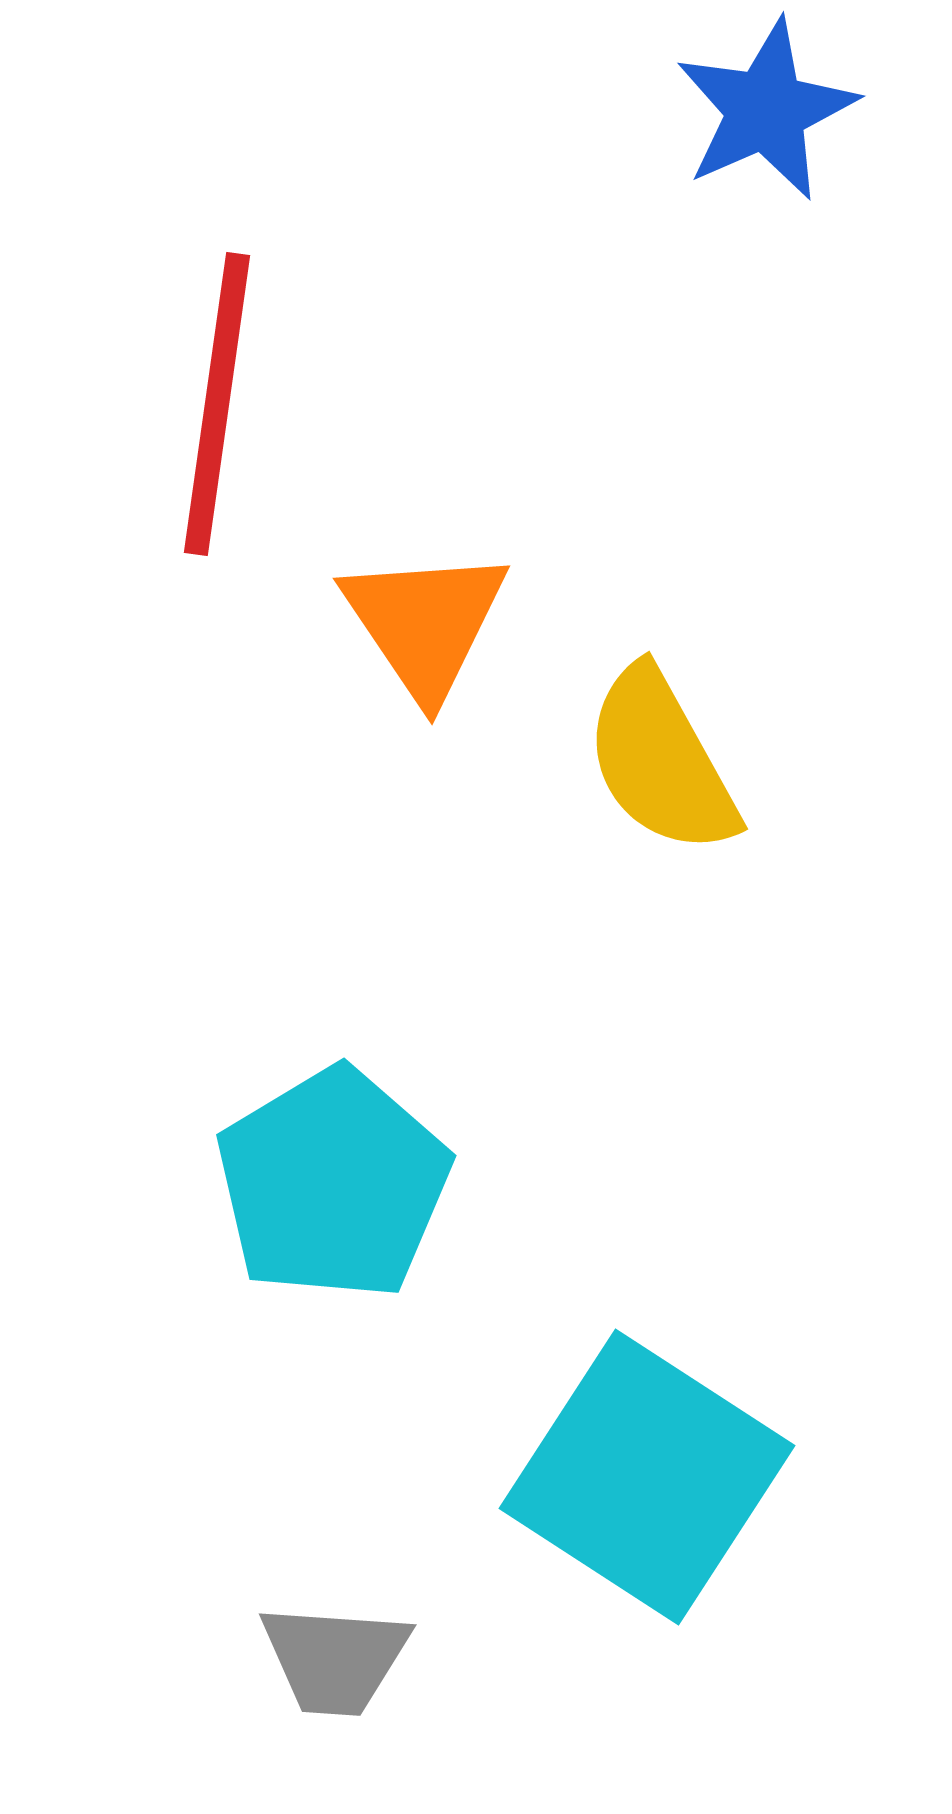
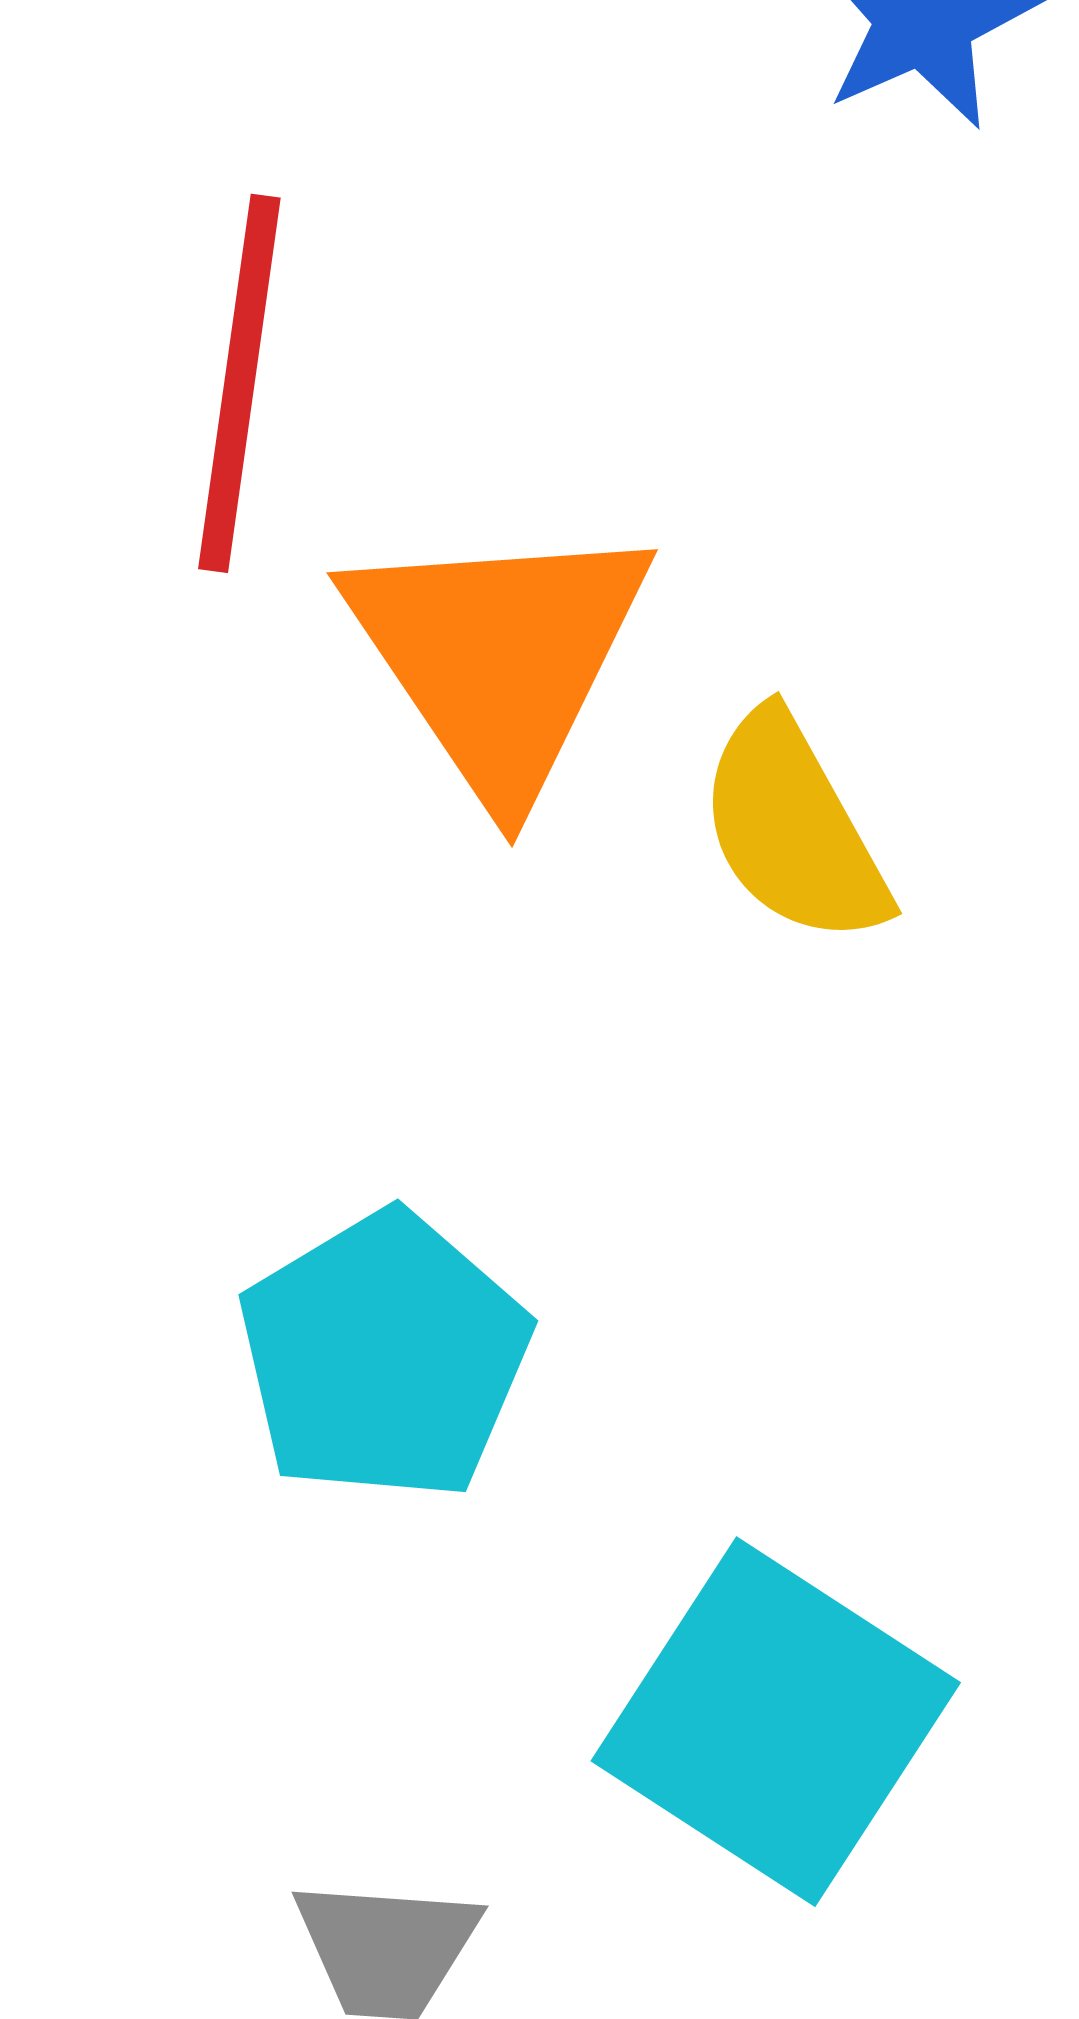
orange triangle: (425, 623) -> (499, 657), size x1.5

